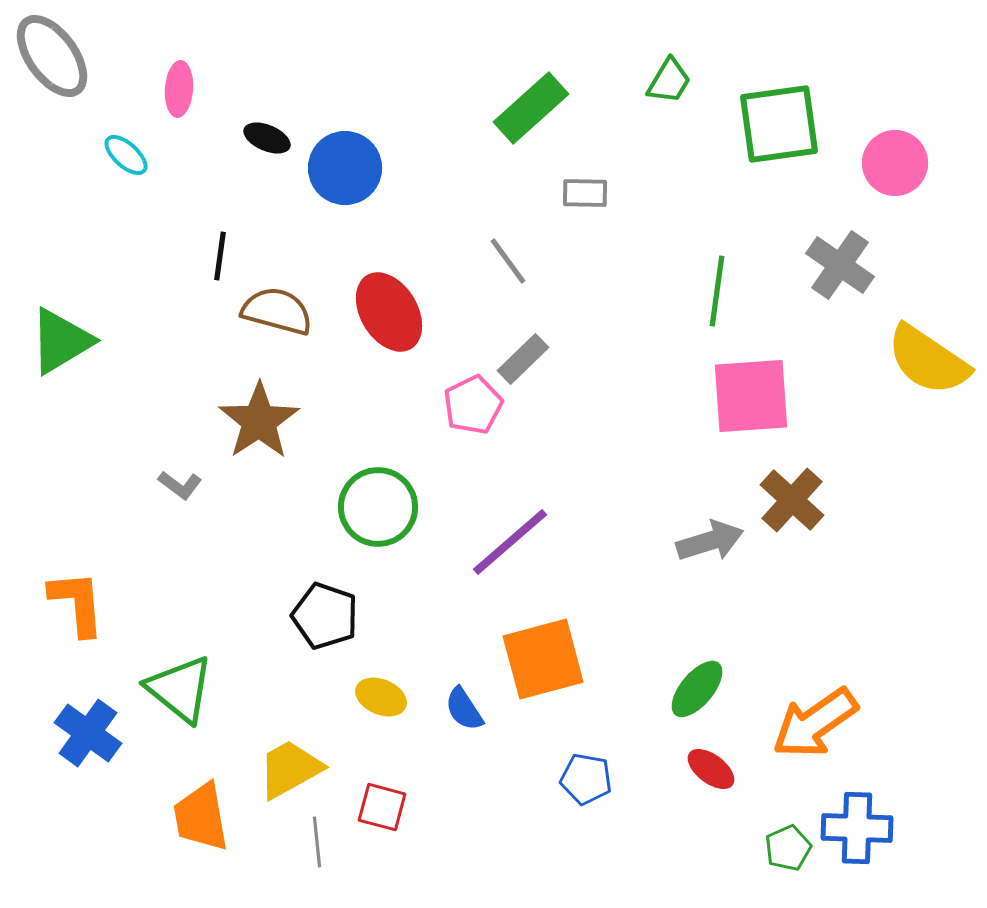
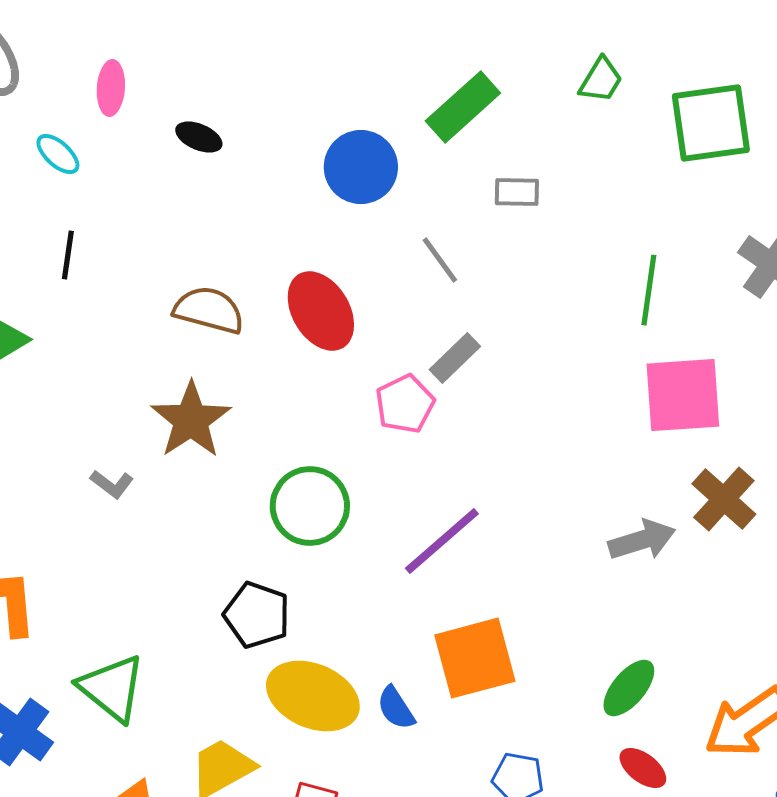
blue circle: (345, 168) -> (361, 167), moved
black line: (220, 256) -> (68, 255), moved
yellow ellipse: (381, 697) -> (313, 696), size x1.8

